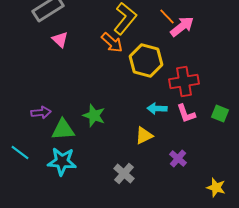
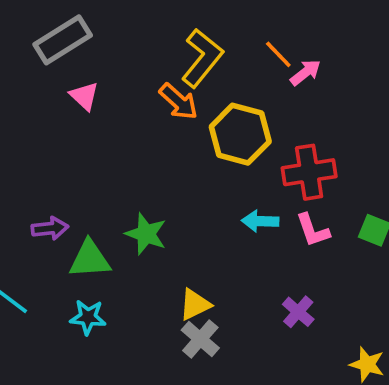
pink arrow: (182, 27) -> (305, 72), size x0.7
yellow triangle: (144, 136) -> (195, 305), moved
cyan star: (62, 162) -> (88, 317), size x0.7

